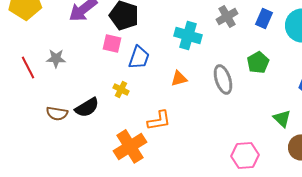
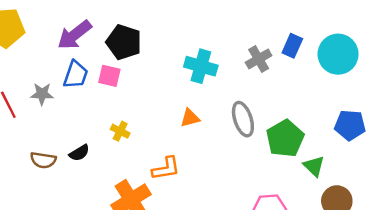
gray cross: (227, 16) -> (259, 59), moved
blue trapezoid: (139, 57) -> (76, 75), moved
green pentagon: (258, 62) -> (285, 138), moved, size x1.4
black semicircle: (87, 107) -> (79, 153), size x0.7

